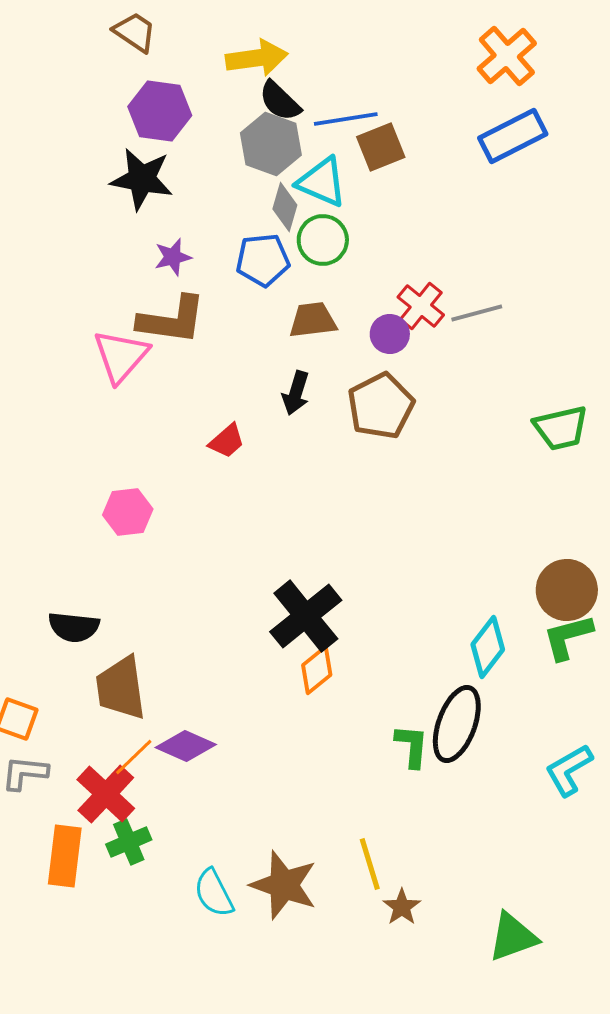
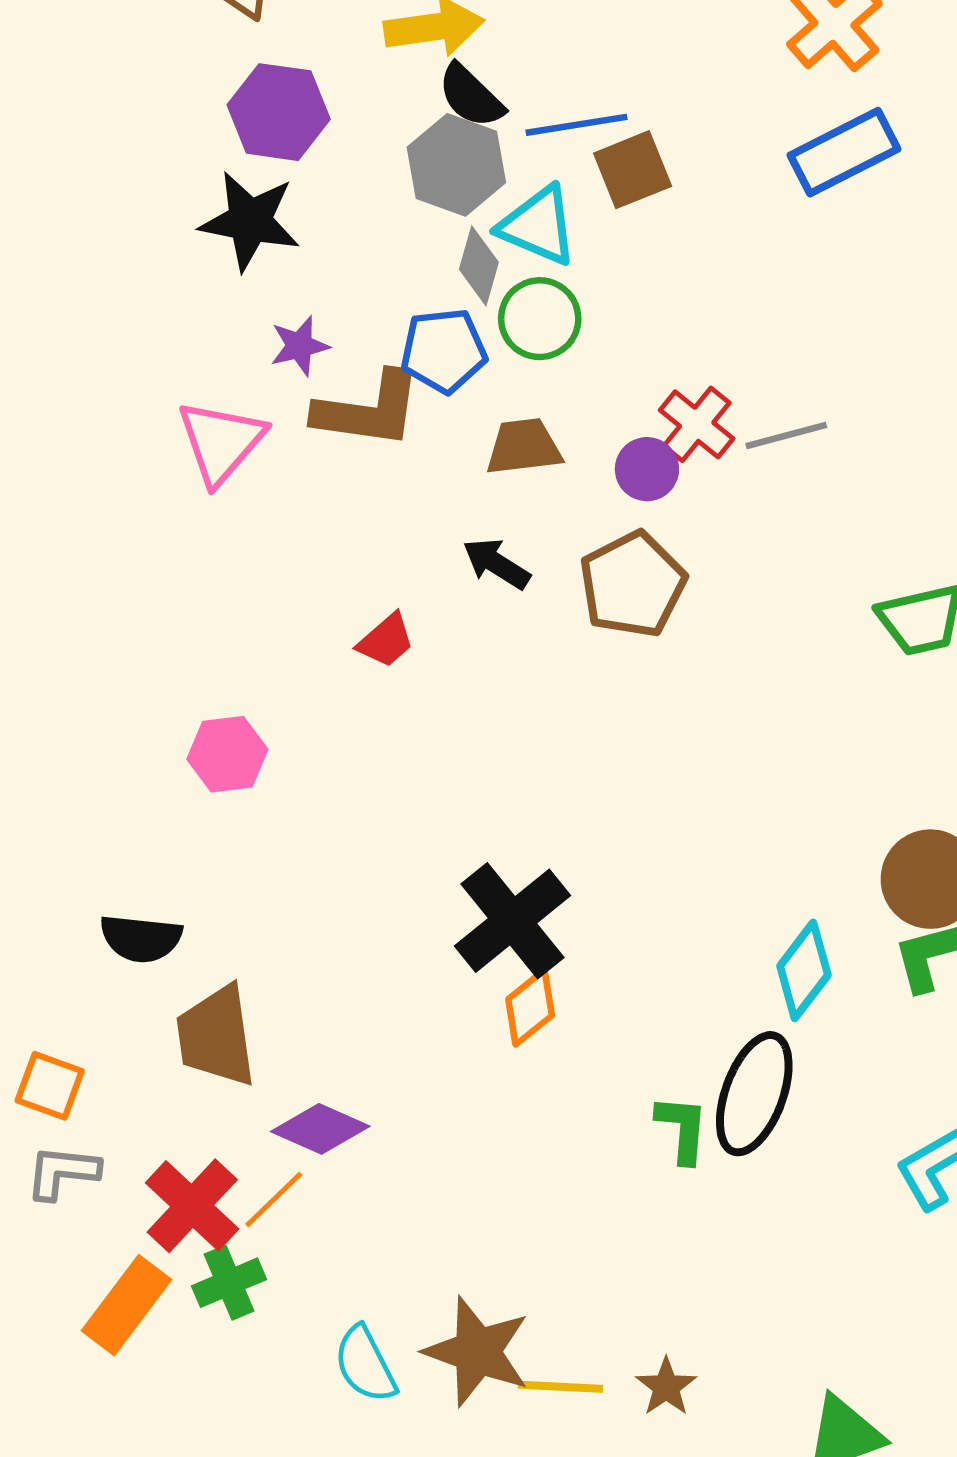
brown L-shape: (172, 320) -> (368, 410), moved
pink triangle: (121, 356) -> (221, 442), moved
black arrow: (296, 393) -> (496, 564), turned 105
orange line: (134, 757) -> (274, 1199), moved
orange rectangle: (65, 856) -> (127, 1305), turned 30
yellow line: (370, 864) -> (560, 1387), moved, turned -70

